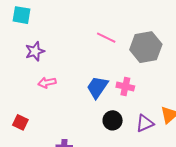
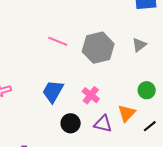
pink cross: (125, 87) -> (91, 95), moved, turned 30
purple triangle: (145, 123) -> (103, 124), turned 42

